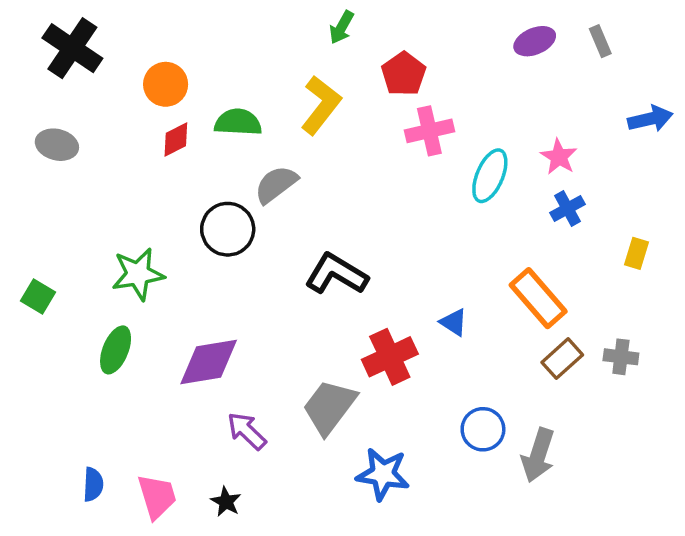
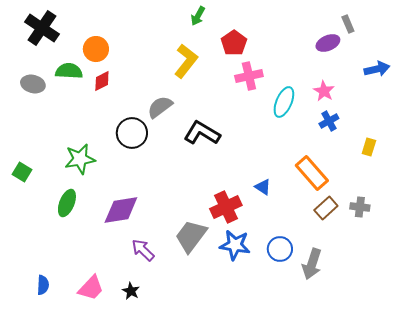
purple ellipse: (535, 41) -> (328, 43), moved
green semicircle: (238, 122) -> (69, 71), moved
black L-shape: (336, 274) -> (202, 133), moved
blue star: (383, 474) -> (235, 245), moved
blue semicircle: (93, 484) -> (43, 285), moved
pink trapezoid: (157, 497) -> (91, 288), turned 60

